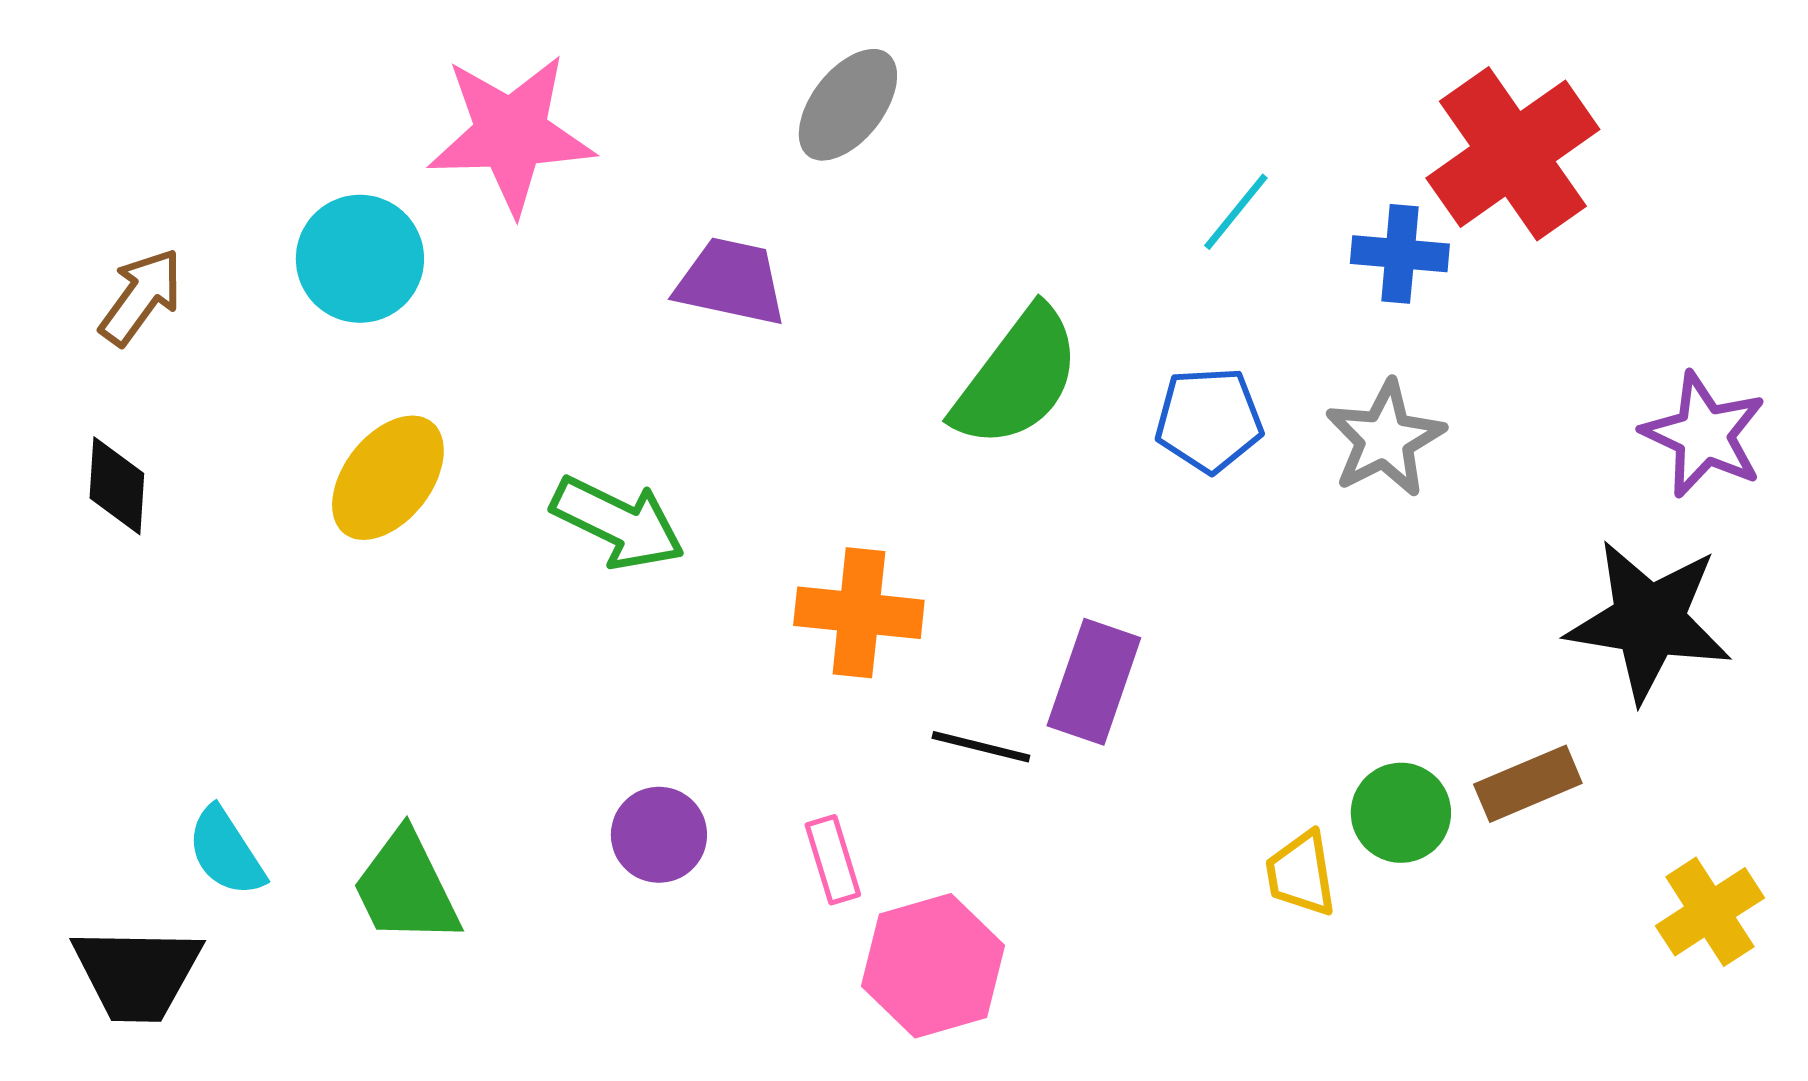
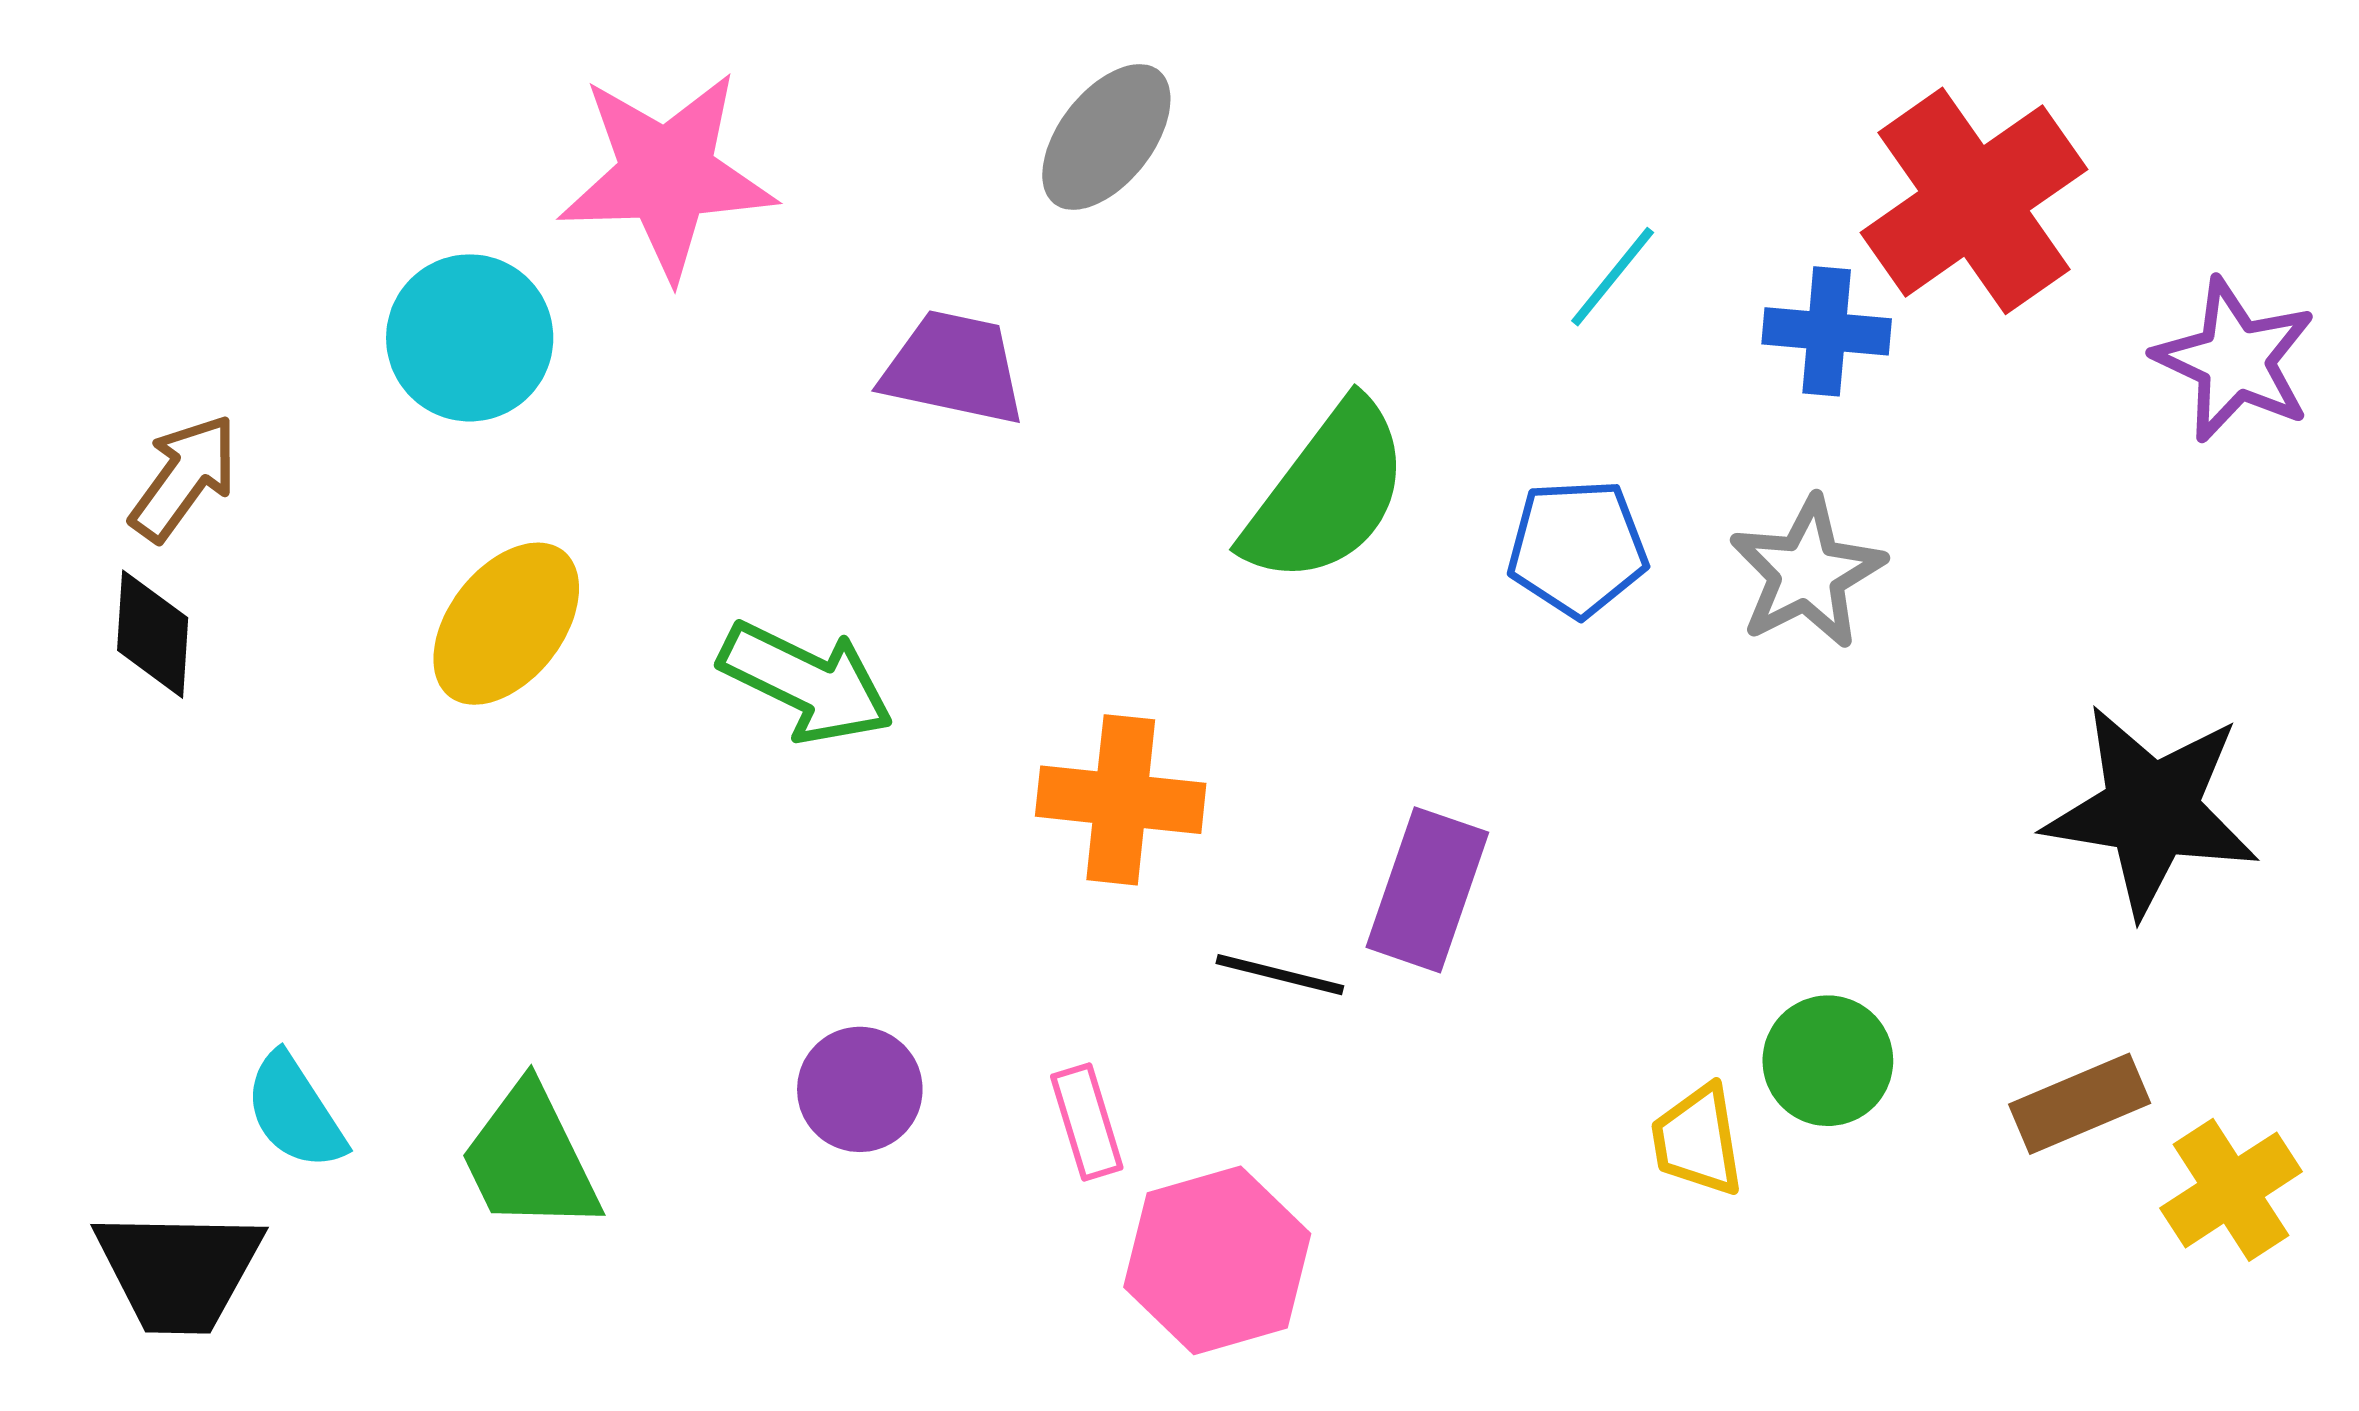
brown arrow: (141, 297) -> (184, 478), moved
purple star: (1704, 435) -> (2235, 360), moved
brown rectangle: (1528, 784) -> (2080, 1104), moved

